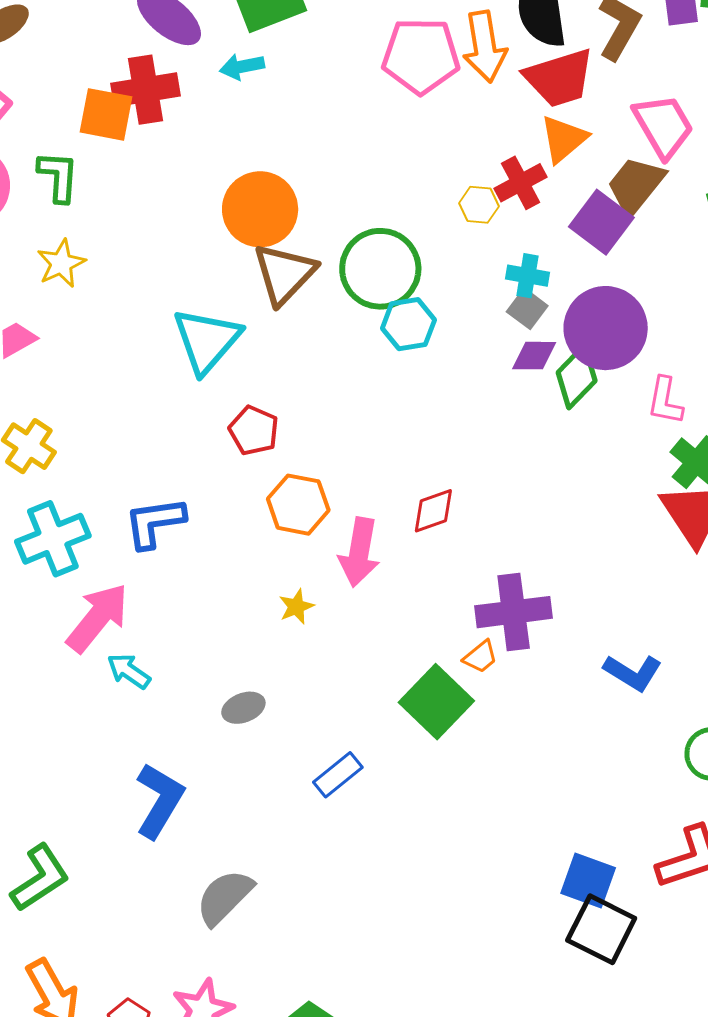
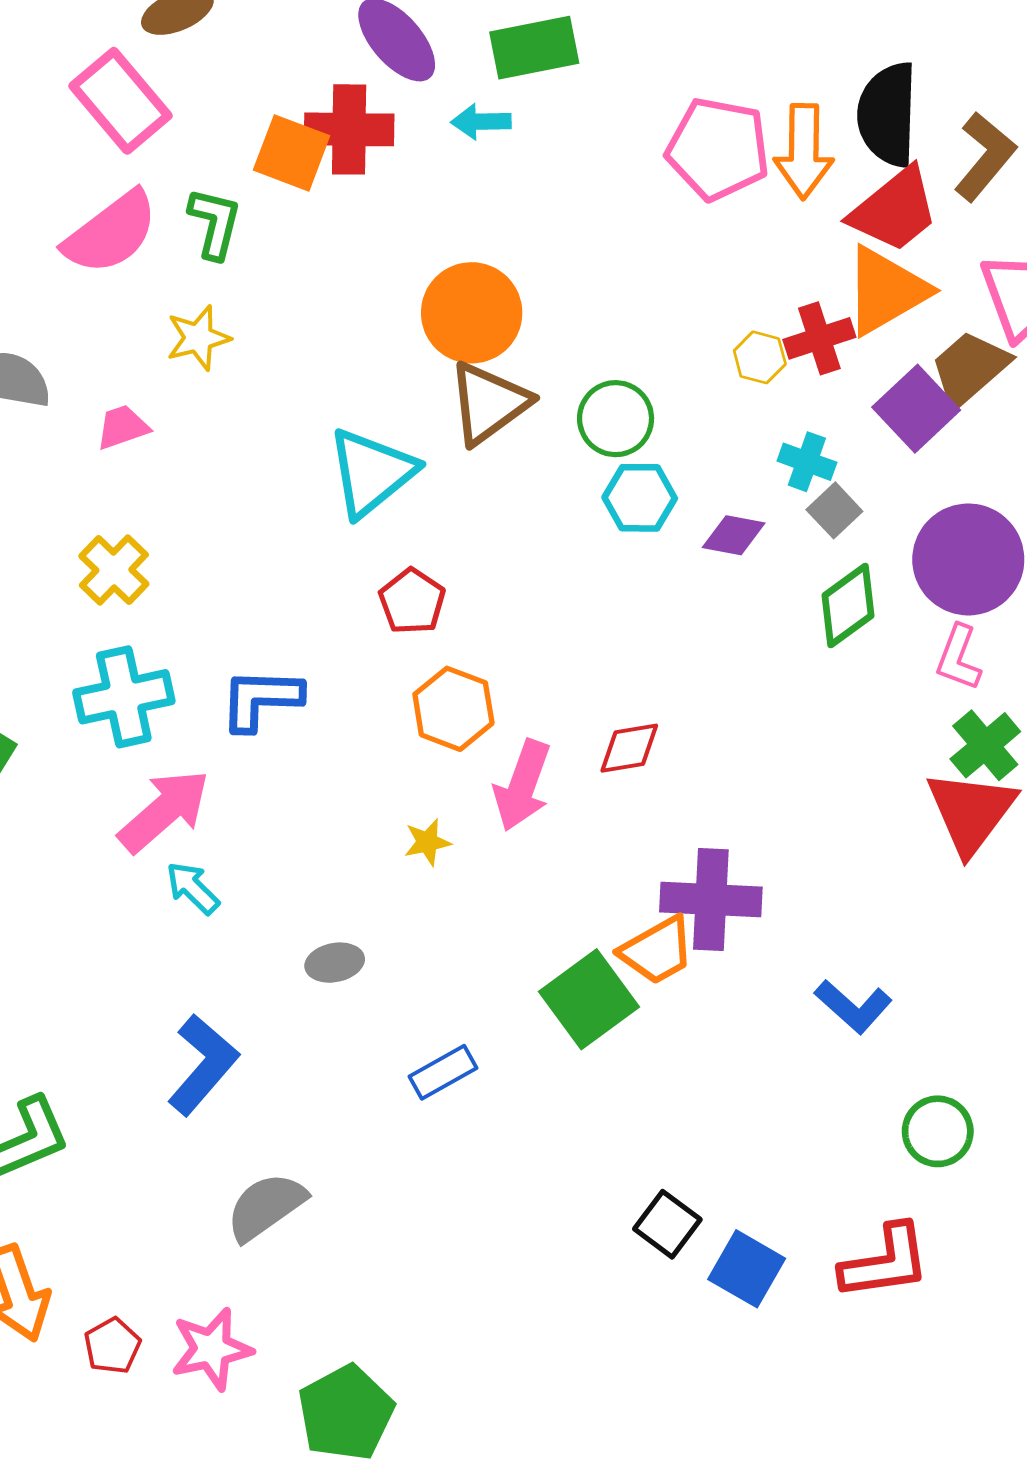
red trapezoid: (559, 78) -> (894, 210), turned -32
orange triangle: (564, 139) -> (886, 291), size x1.4
green circle: (380, 269) -> (616, 419), size x0.7
gray square: (527, 309) -> (834, 510), moved
purple circle: (606, 328) -> (968, 559), moved
purple diamond: (534, 356) -> (734, 535), moved
orange trapezoid: (480, 657) -> (657, 950), size x1.6
black square: (601, 929) -> (667, 1224), moved, size x0.7

